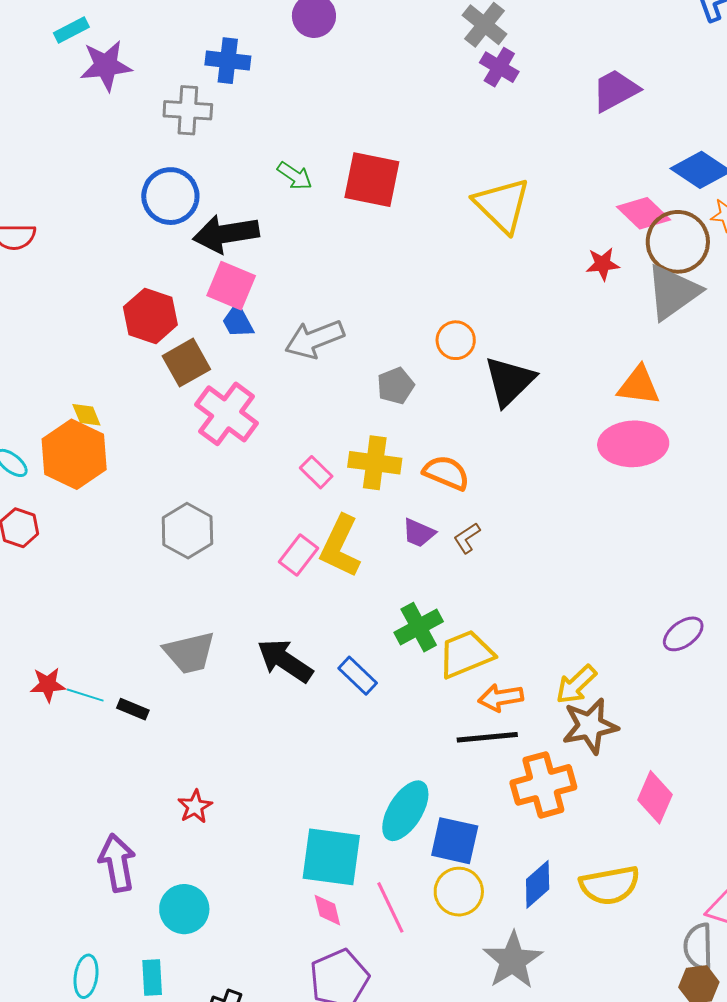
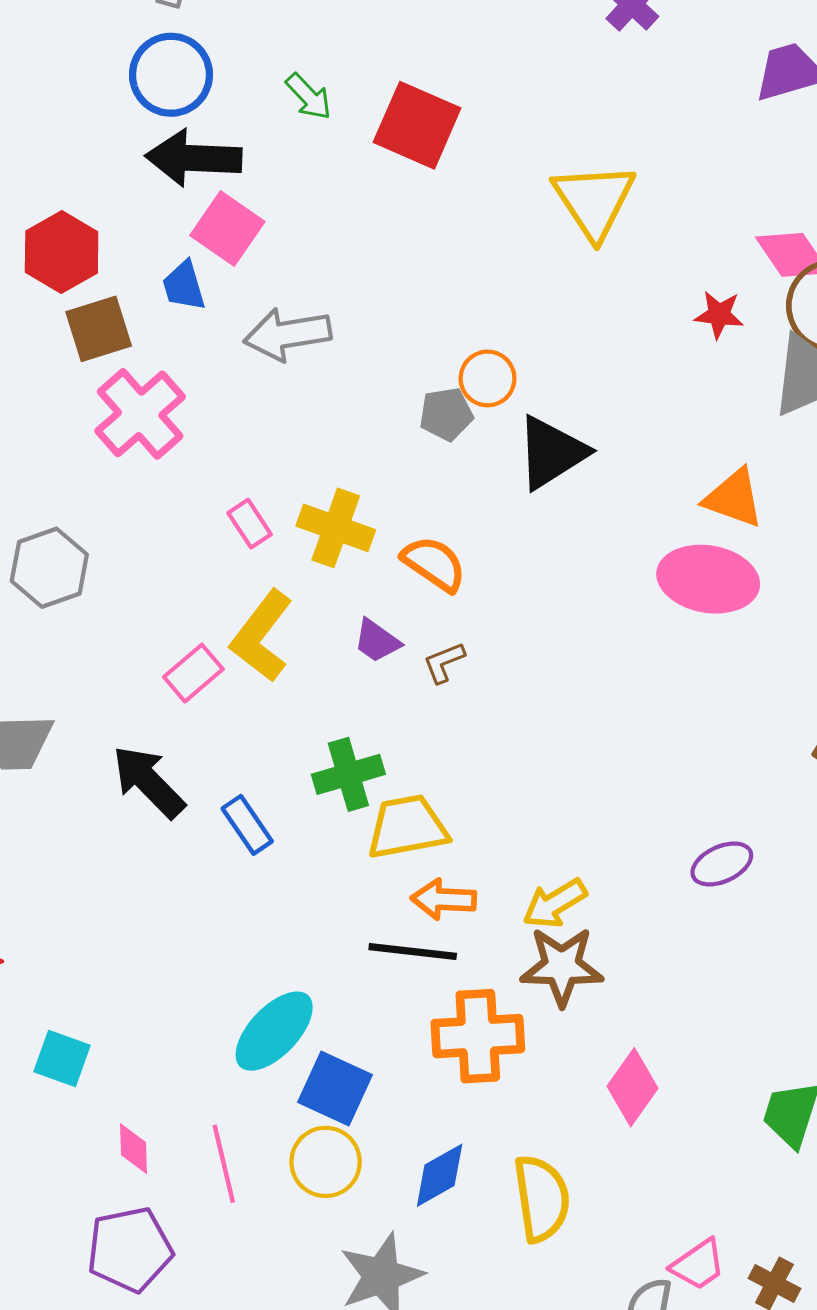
blue circle: (170, 196) -> (171, 75), moved
pink square: (231, 286) -> (227, 228), moved
gray pentagon: (396, 386) -> (446, 414), moved
pink rectangle: (299, 555) -> (193, 673), moved
cyan square: (331, 857) -> (62, 1058), moved, size x0.6
yellow semicircle: (610, 885) -> (542, 1198), turned -100

